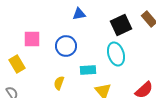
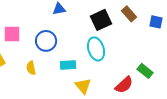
yellow semicircle: (59, 83) -> (31, 68), moved, turned -32

